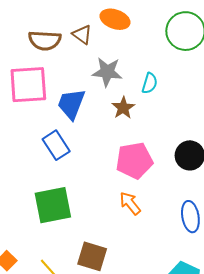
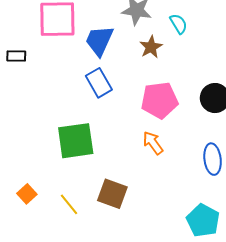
cyan semicircle: (150, 83) -> (178, 24), turned -50
blue rectangle: (56, 145) -> (99, 83), moved

